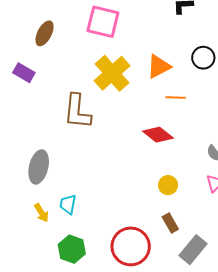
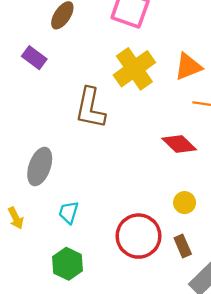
yellow arrow: (41, 213) -> (16, 218), moved
red circle: (131, 246) -> (138, 236), moved

